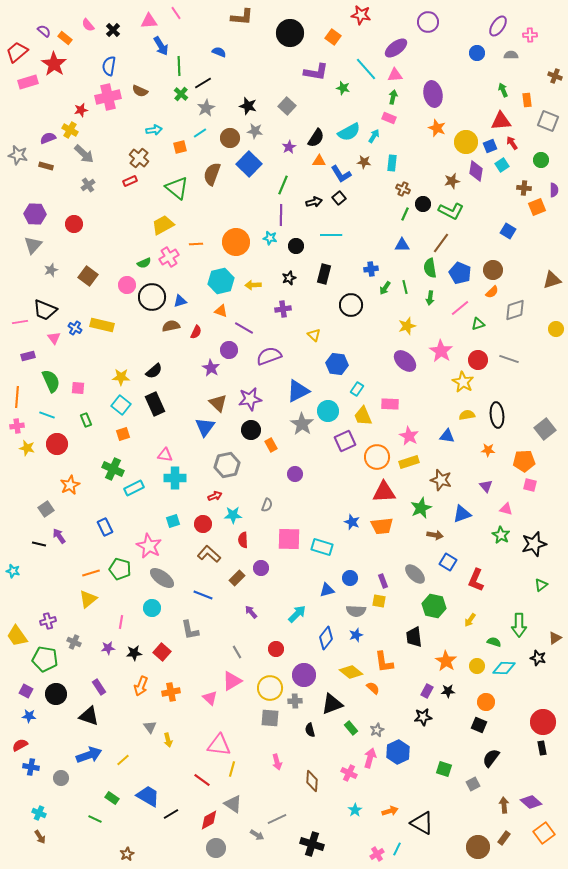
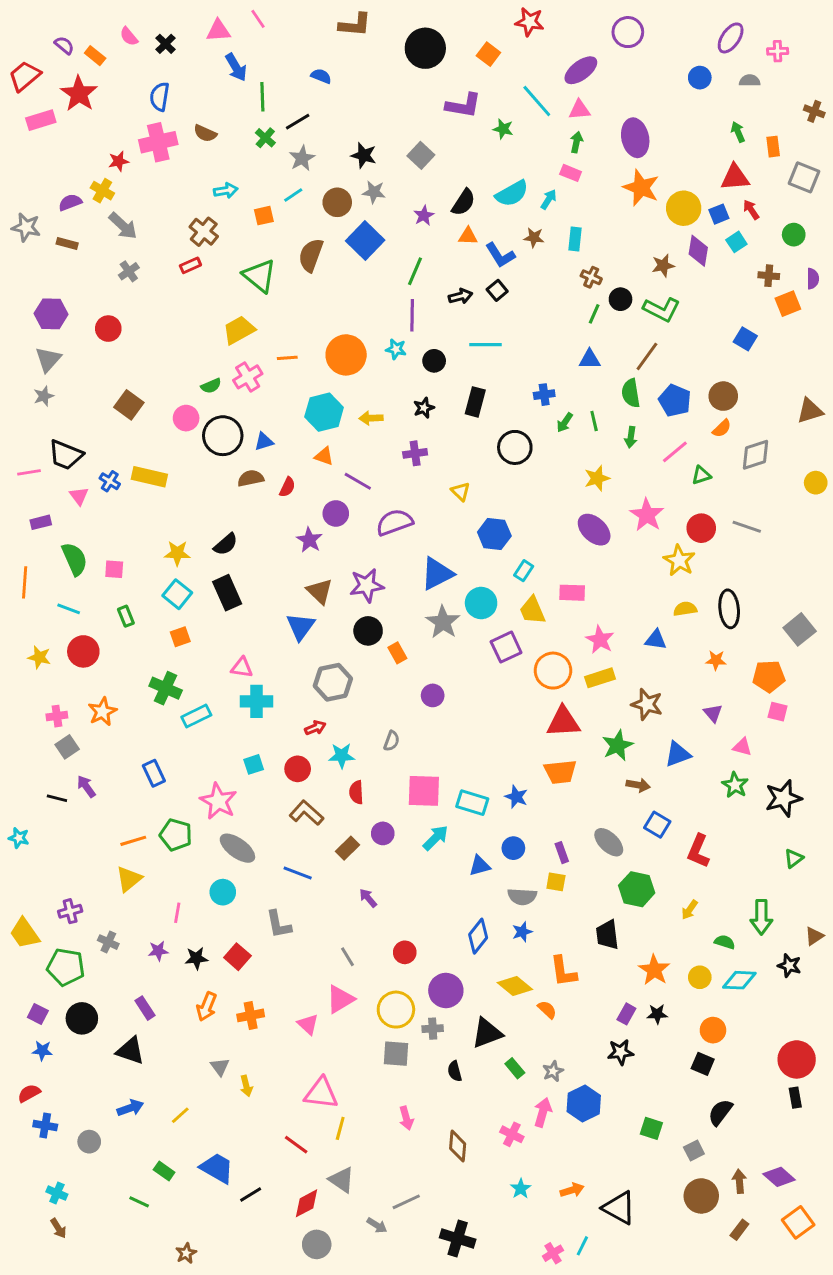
orange star: (437, 128) -> (641, 188), size x1.4
gray star: (51, 270) -> (44, 396), moved
pink cross: (17, 426) -> (57, 716), moved
blue star: (352, 522) -> (516, 797), moved
cyan arrow: (297, 614) -> (436, 838), moved
blue arrow: (89, 755) -> (130, 1108), size x0.7
brown circle: (478, 847) -> (701, 1196), moved

